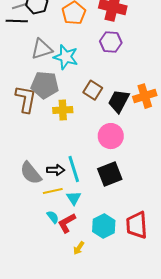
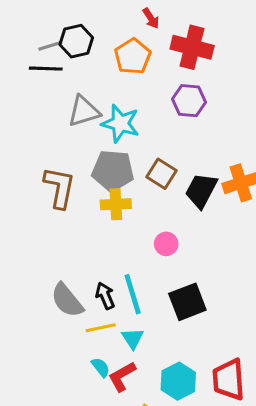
gray pentagon: (45, 85) -> (113, 171), moved
pink circle: (111, 136) -> (166, 244), moved, size x0.6
black arrow: (56, 170) -> (105, 296), turned -114

